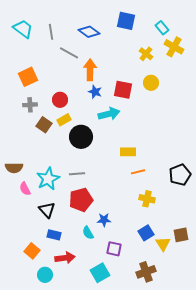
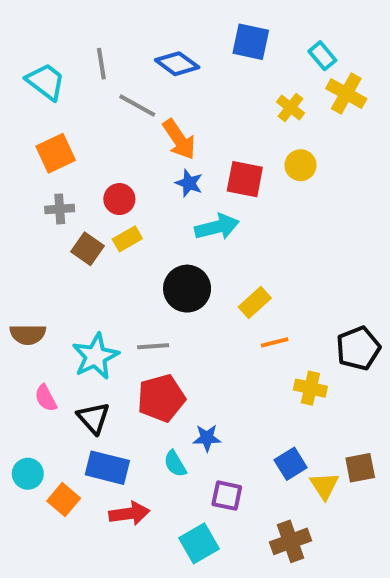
cyan trapezoid: (23, 29) -> (46, 82), moved
orange arrow: (90, 70) -> (179, 139), turned 145
black circle: (81, 137) -> (187, 289), moved
yellow rectangle: (128, 152) -> (255, 303), turned -42
pink semicircle: (25, 189) -> (46, 398), moved
yellow cross: (147, 199) -> (310, 388), moved
blue rectangle: (54, 235) -> (107, 468), size x1.5
cyan circle: (45, 275) -> (28, 474), moved

